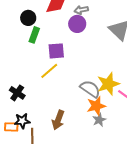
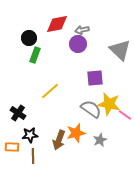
purple square: (56, 51) -> (95, 78), moved
yellow star: (108, 84) -> (109, 104), turned 30
orange star: (96, 106) -> (76, 133), moved
black star: (22, 121) -> (30, 135), moved

